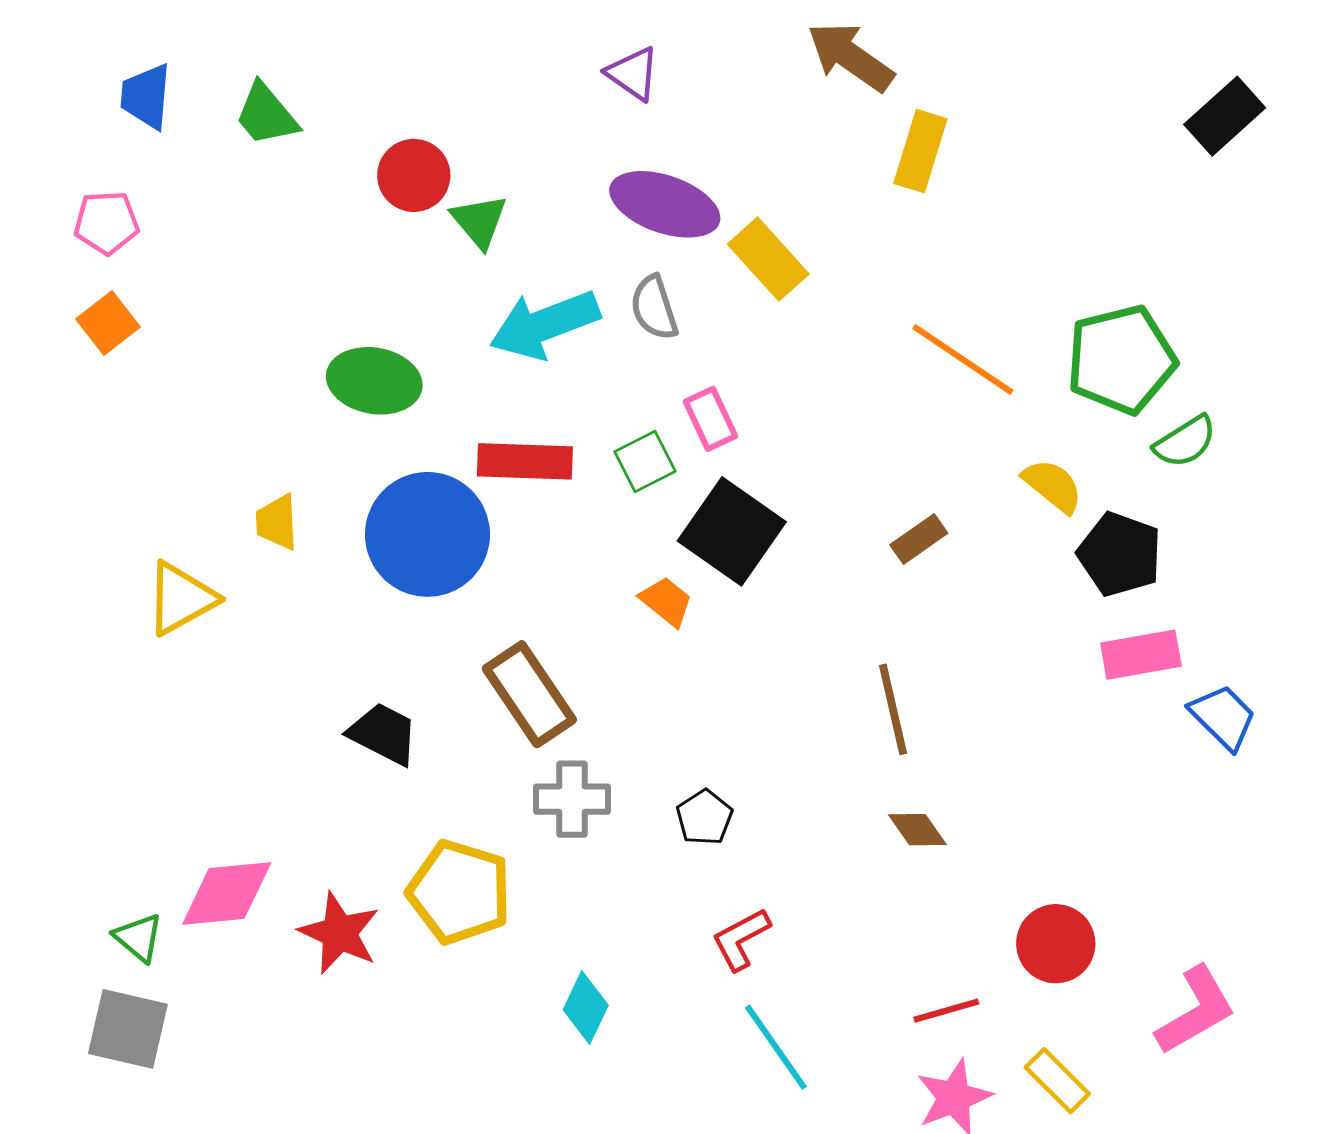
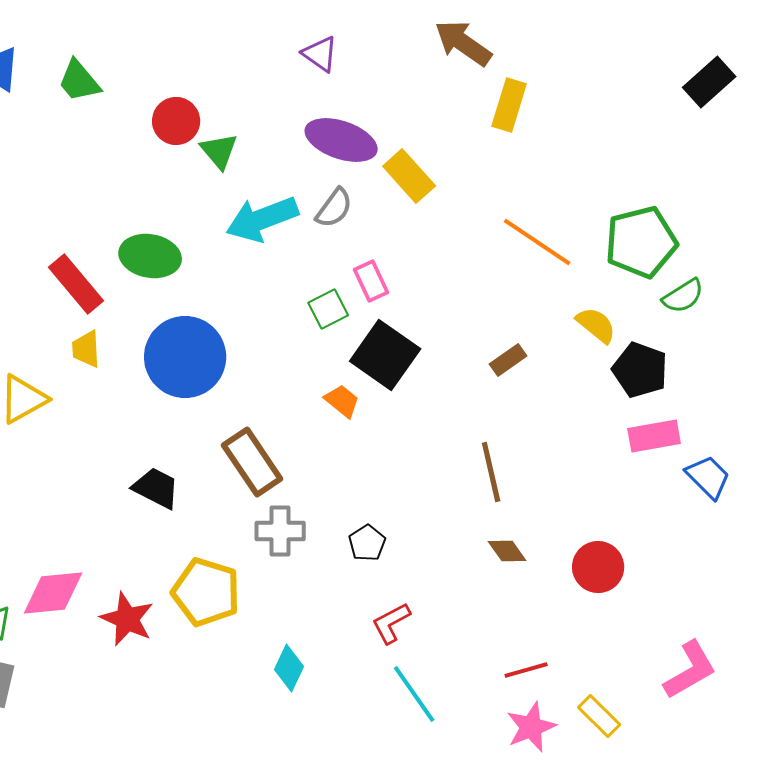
gray semicircle: (654, 308) -> (334, 208), turned -126
red rectangle: (525, 461) -> (76, 284), moved, turned 48
red circle: (1056, 944) -> (598, 567), moved

